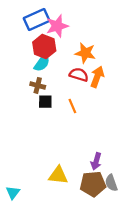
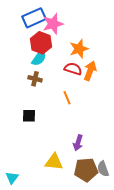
orange star: (85, 53) -> (79, 49), turned -30
black square: (45, 102) -> (29, 116), moved
purple arrow: (96, 161) -> (78, 143), moved

